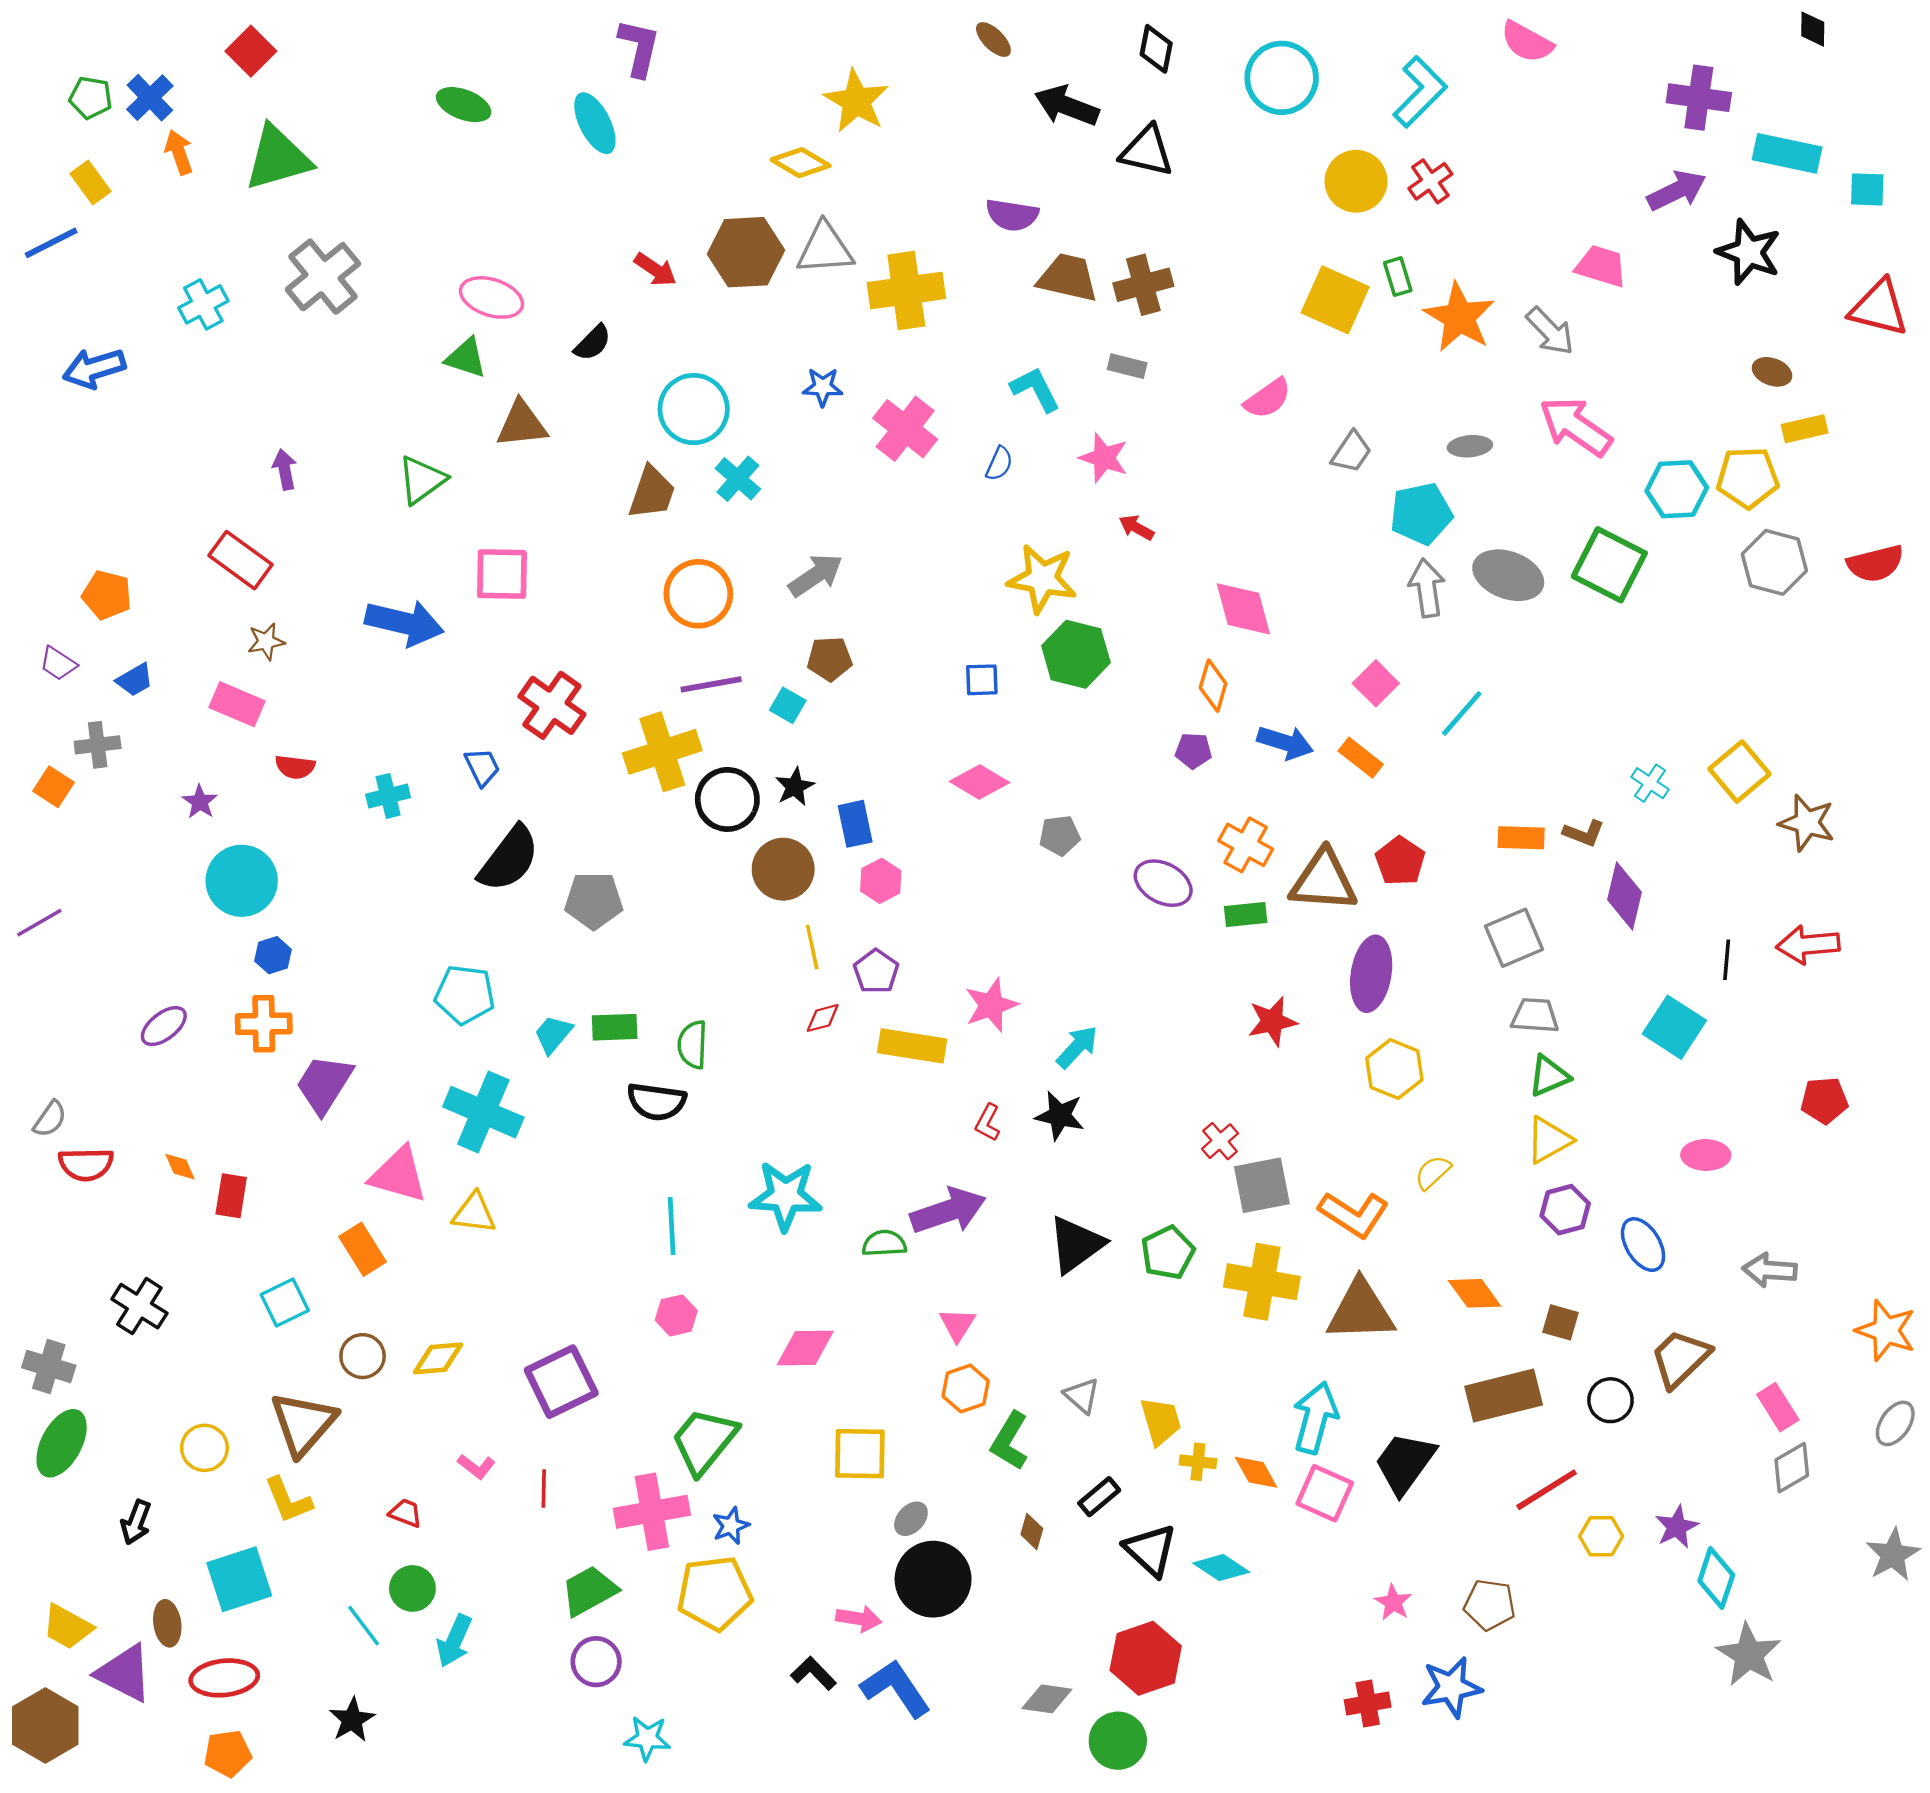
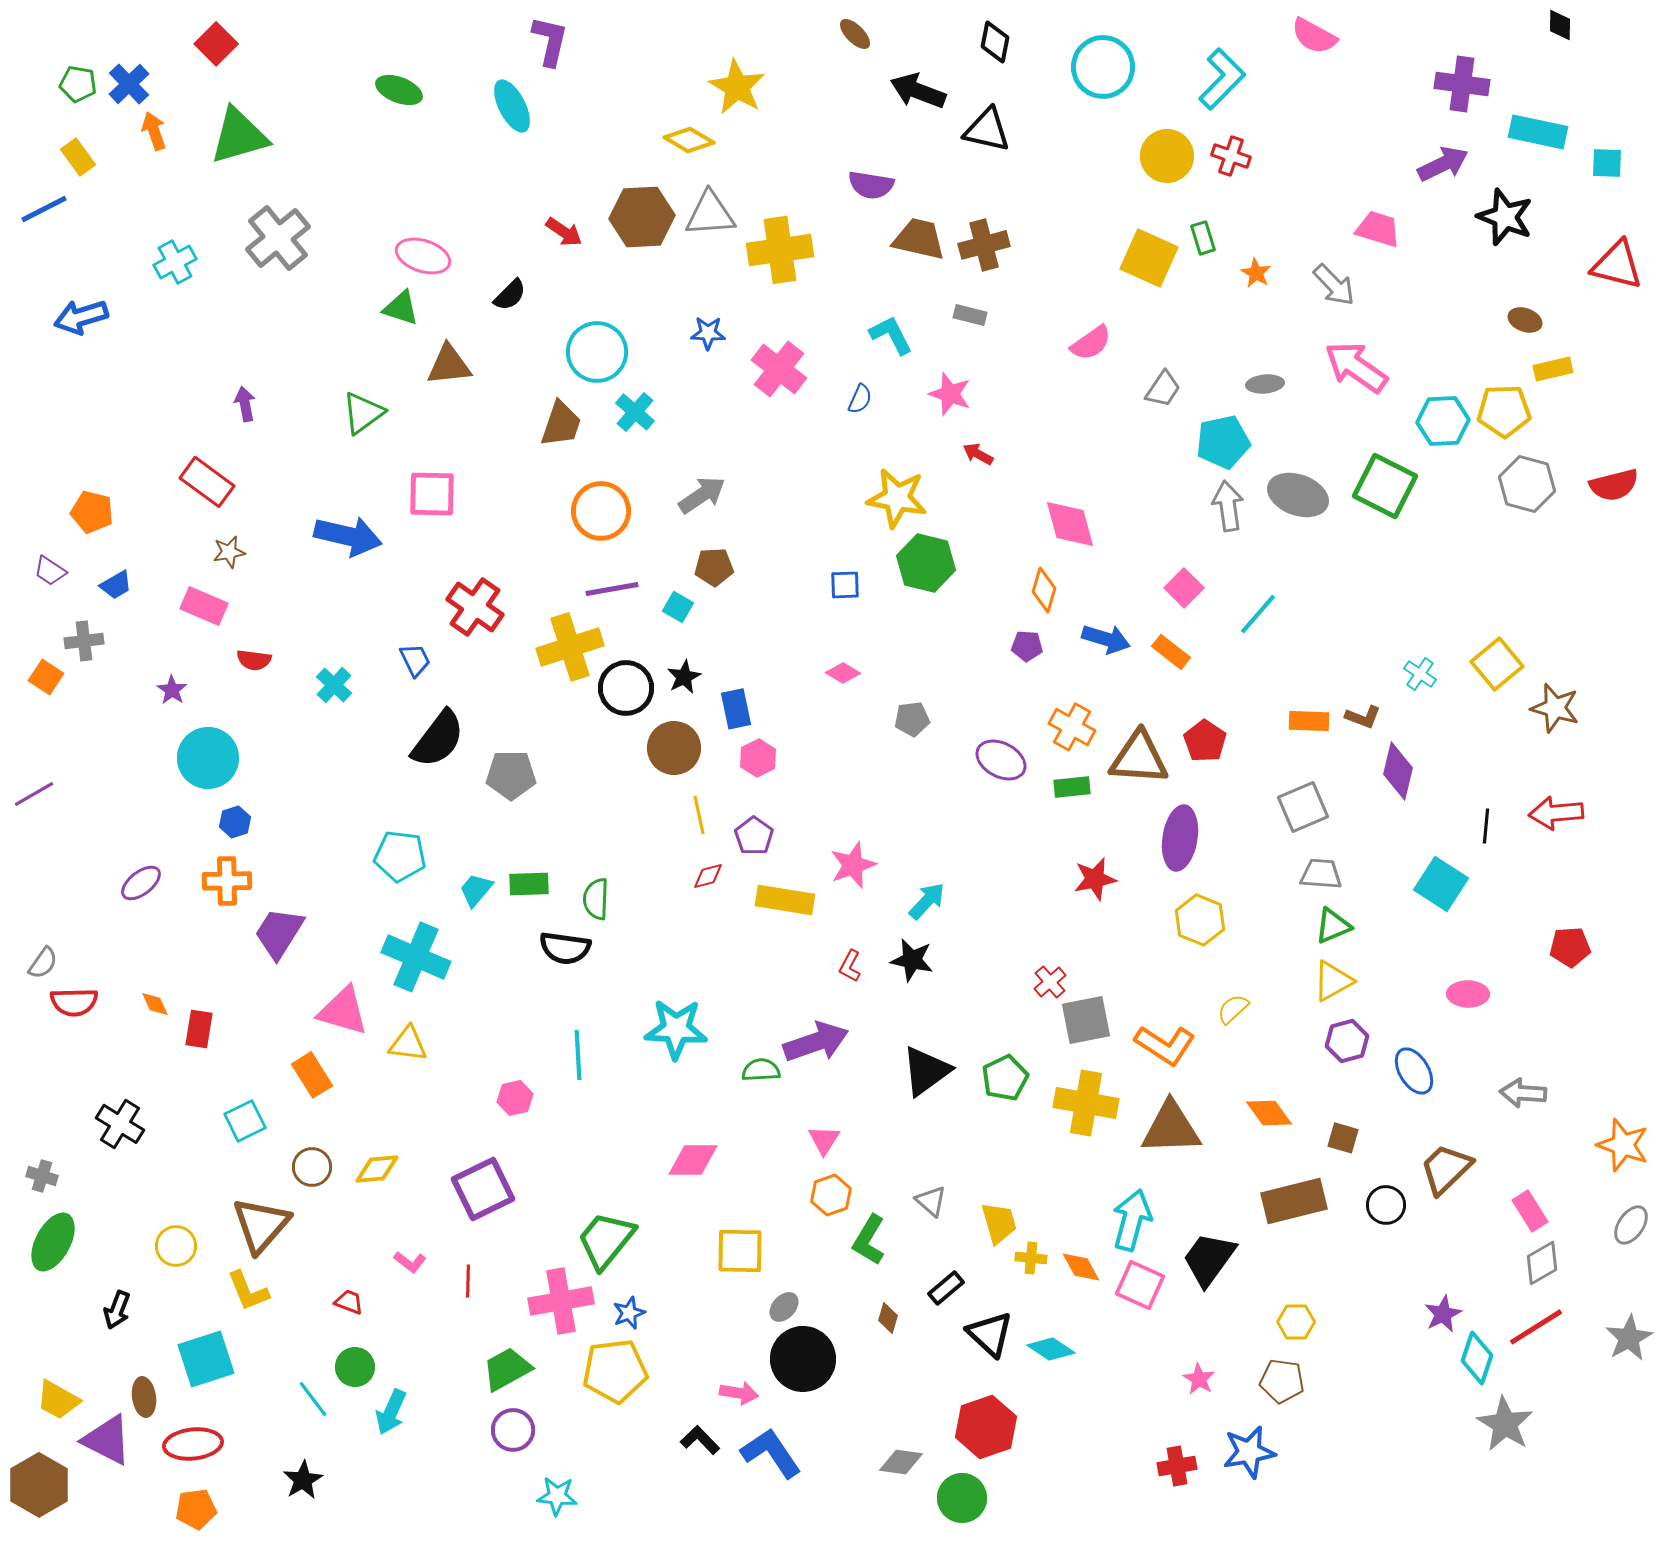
red cross: (1430, 181) -> (1231, 156), turned -36
orange star: (1459, 317) -> (1256, 273), size x0.5
pink diamond: (980, 782) -> (843, 673), size x0.7
cyan cross: (388, 796) -> (334, 685), turned -33
pink hexagon: (676, 1315) -> (515, 1098), moved
gray cross: (49, 1367) -> (42, 1176), size x0.7
red line: (1547, 1490) -> (1536, 1327), moved
yellow hexagon: (1601, 1536) -> (1296, 1322), moved

